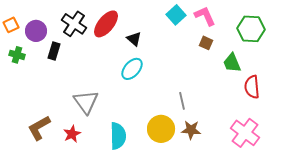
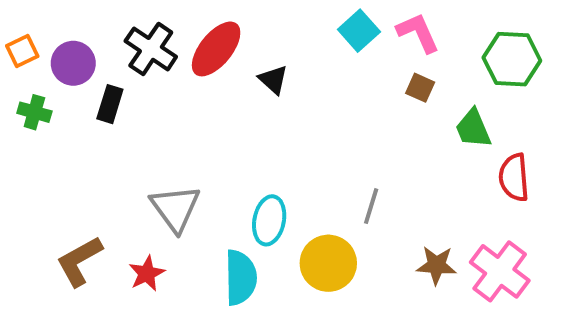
cyan ellipse: (132, 69) -> (269, 220), moved, turned -30
gray line: (182, 101) -> (371, 206), turned 30
brown star: (191, 130) -> (436, 265), moved

